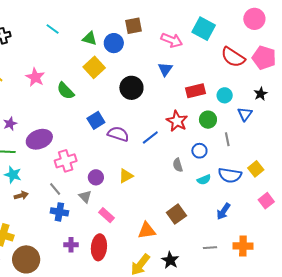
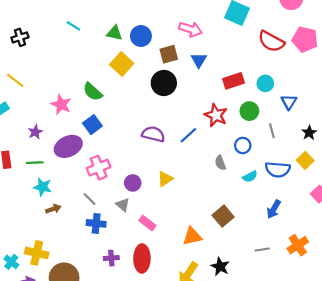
brown square: (134, 26) -> (169, 54), moved
pink arrow: (172, 40) -> (190, 29), moved
pink star: (35, 77) -> (61, 105), moved
black star: (261, 94) -> (309, 133), moved
blue square: (96, 120) -> (92, 125), moved
orange cross: (243, 246) -> (298, 245), turned -30

